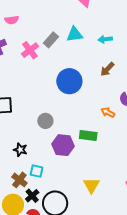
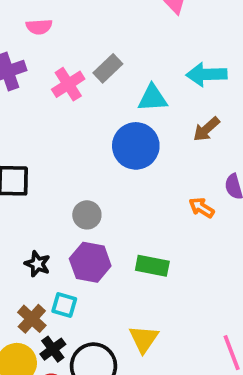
cyan triangle: (75, 34) -> (153, 98), moved
cyan arrow: (105, 39) -> (206, 74), size x1.5
green rectangle: (88, 136) -> (152, 266), moved
purple hexagon: (63, 145) -> (90, 262), moved
yellow triangle: (91, 185) -> (144, 339), moved

